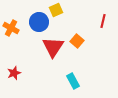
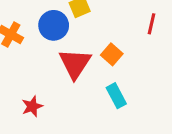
red star: (14, 73) -> (32, 106), moved
cyan rectangle: (73, 81) -> (116, 96), moved

